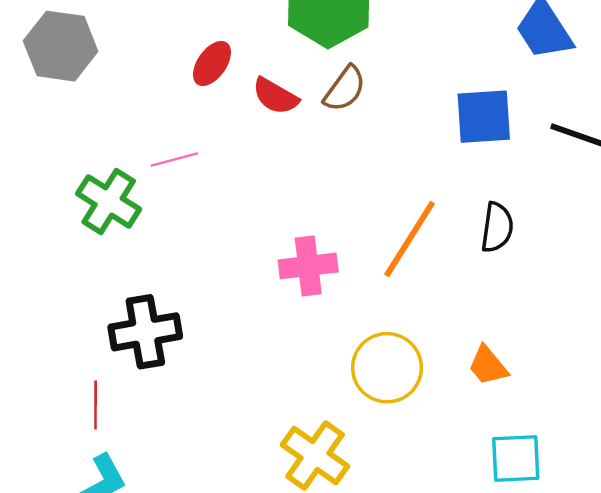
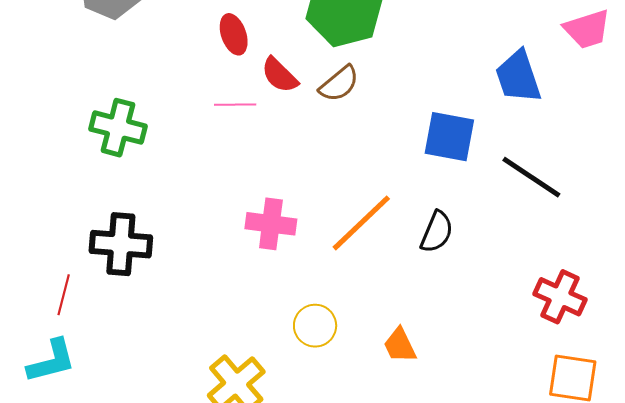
red ellipse: (212, 63) -> (234, 34), turned -69
pink line: (174, 159) -> (235, 105), moved
green cross: (109, 201) -> (118, 128), turned -32
yellow circle: (387, 368) -> (315, 326), size x0.7

